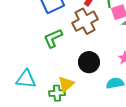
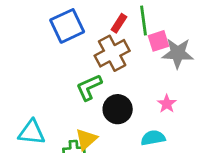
green L-shape: (53, 38) -> (89, 87), moved

